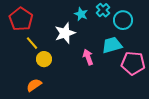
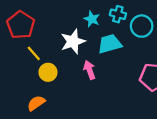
cyan cross: (103, 10) -> (118, 14), turned -32
cyan trapezoid: (112, 45) -> (110, 44), moved
pink arrow: (88, 57) -> (89, 70), moved

